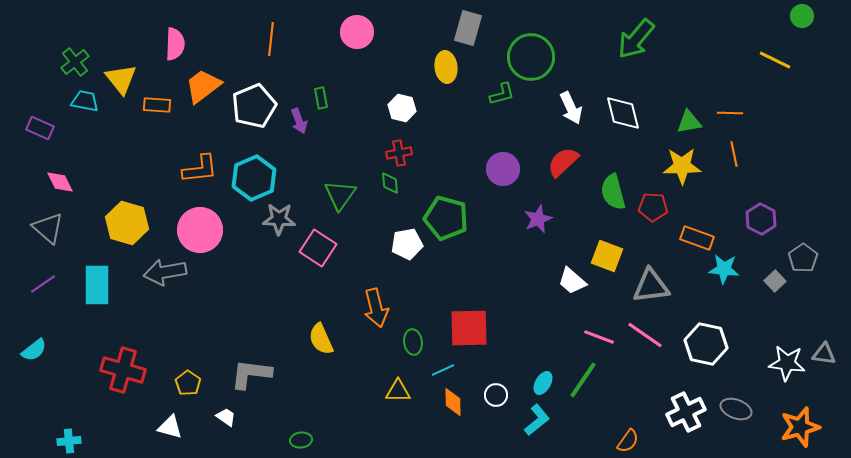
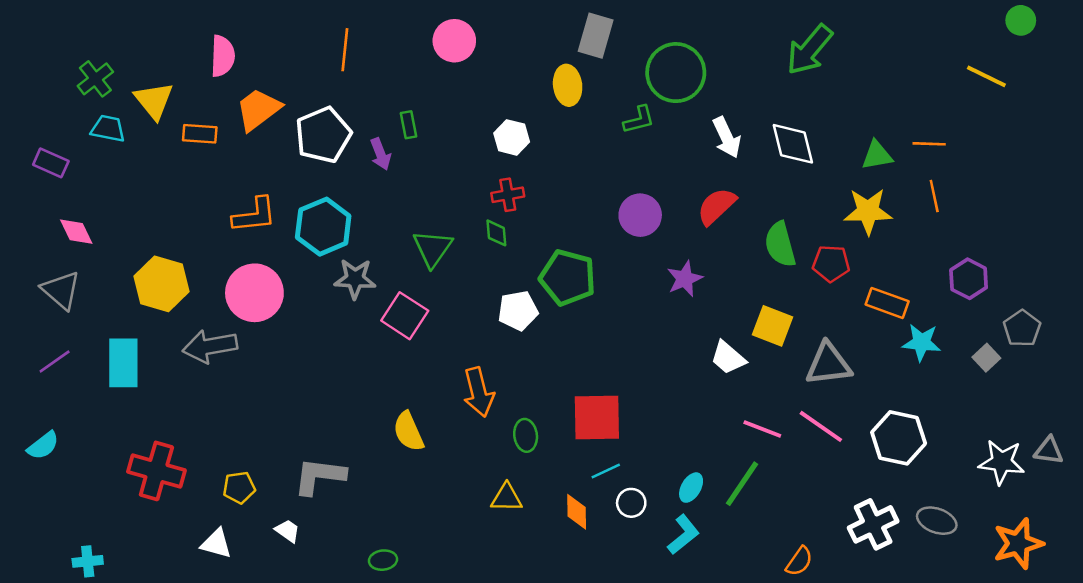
cyan line: (443, 370) -> (606, 471), moved
yellow pentagon: (188, 383) -> (239, 488), turned 30

